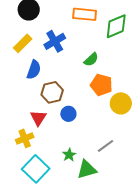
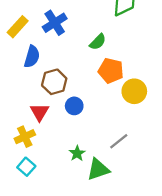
cyan square: (36, 169) -> (26, 167), moved, size x0.6

